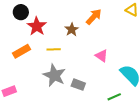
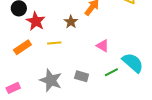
gray star: (54, 75) -> (51, 80), moved
green line: (114, 97) -> (111, 72), moved

